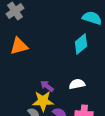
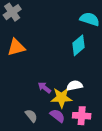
yellow star: (43, 101) -> (61, 98), moved

